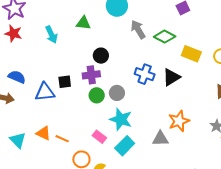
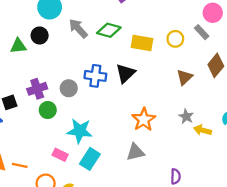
green triangle: (83, 23) -> (18, 46), moved
black circle: (101, 56) -> (40, 35), moved
gray circle: (117, 93) -> (69, 88), moved
gray triangle: (160, 139) -> (135, 152), moved

